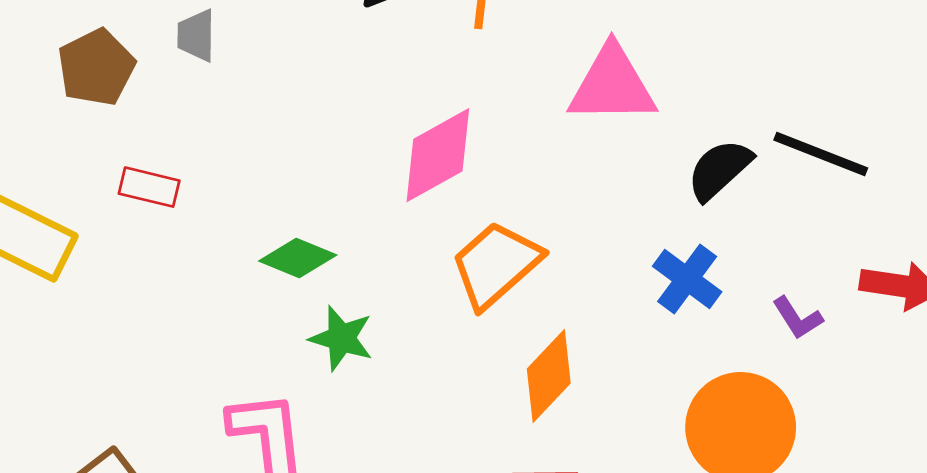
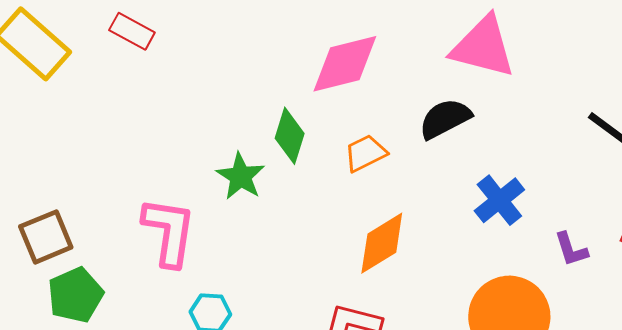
black semicircle: (719, 170) -> (445, 119), moved
green diamond: (298, 258) -> (290, 136), moved, turned 70
orange trapezoid: (496, 264) -> (365, 153), size x0.6

